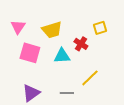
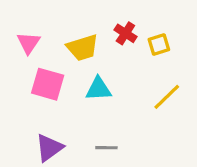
red cross: (81, 44) -> (125, 33), moved
yellow line: (90, 78) -> (167, 97), moved

